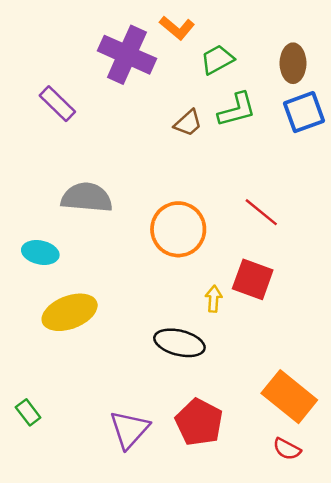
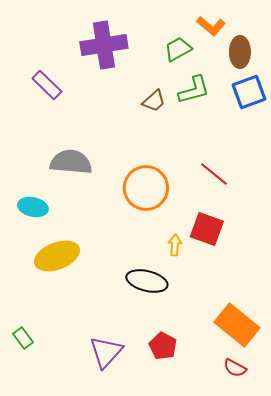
orange L-shape: (177, 28) -> (211, 26), moved
purple cross: (127, 55) -> (104, 45), turned -33
red pentagon: (199, 422) -> (163, 346), size x0.7

